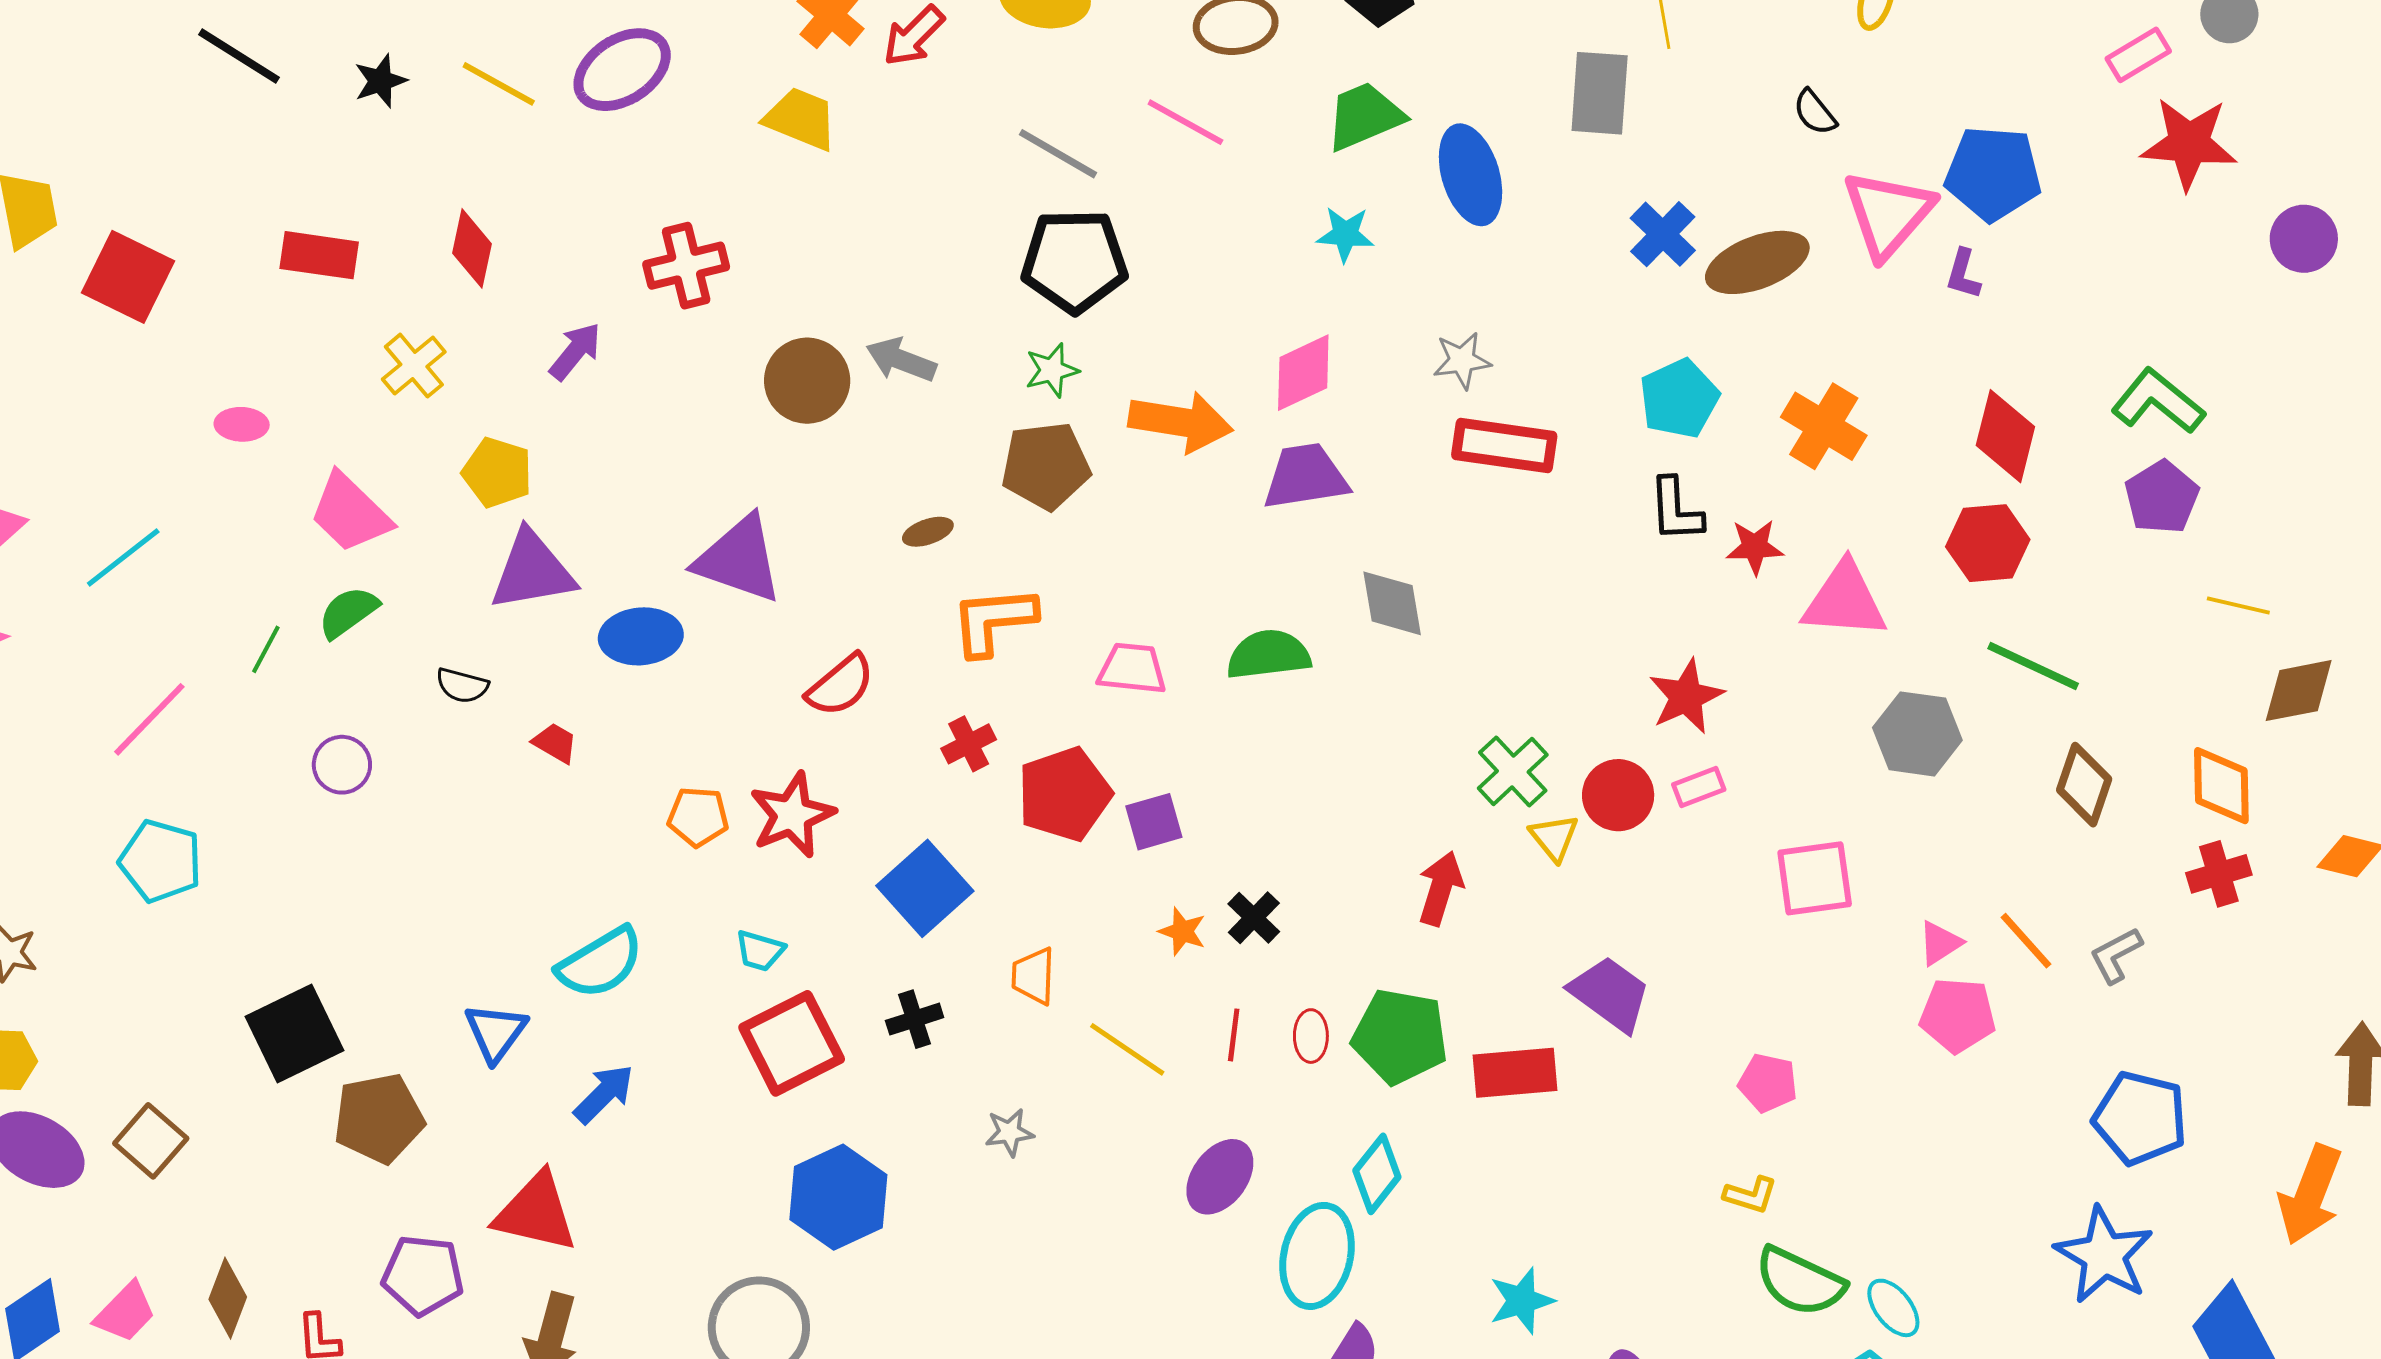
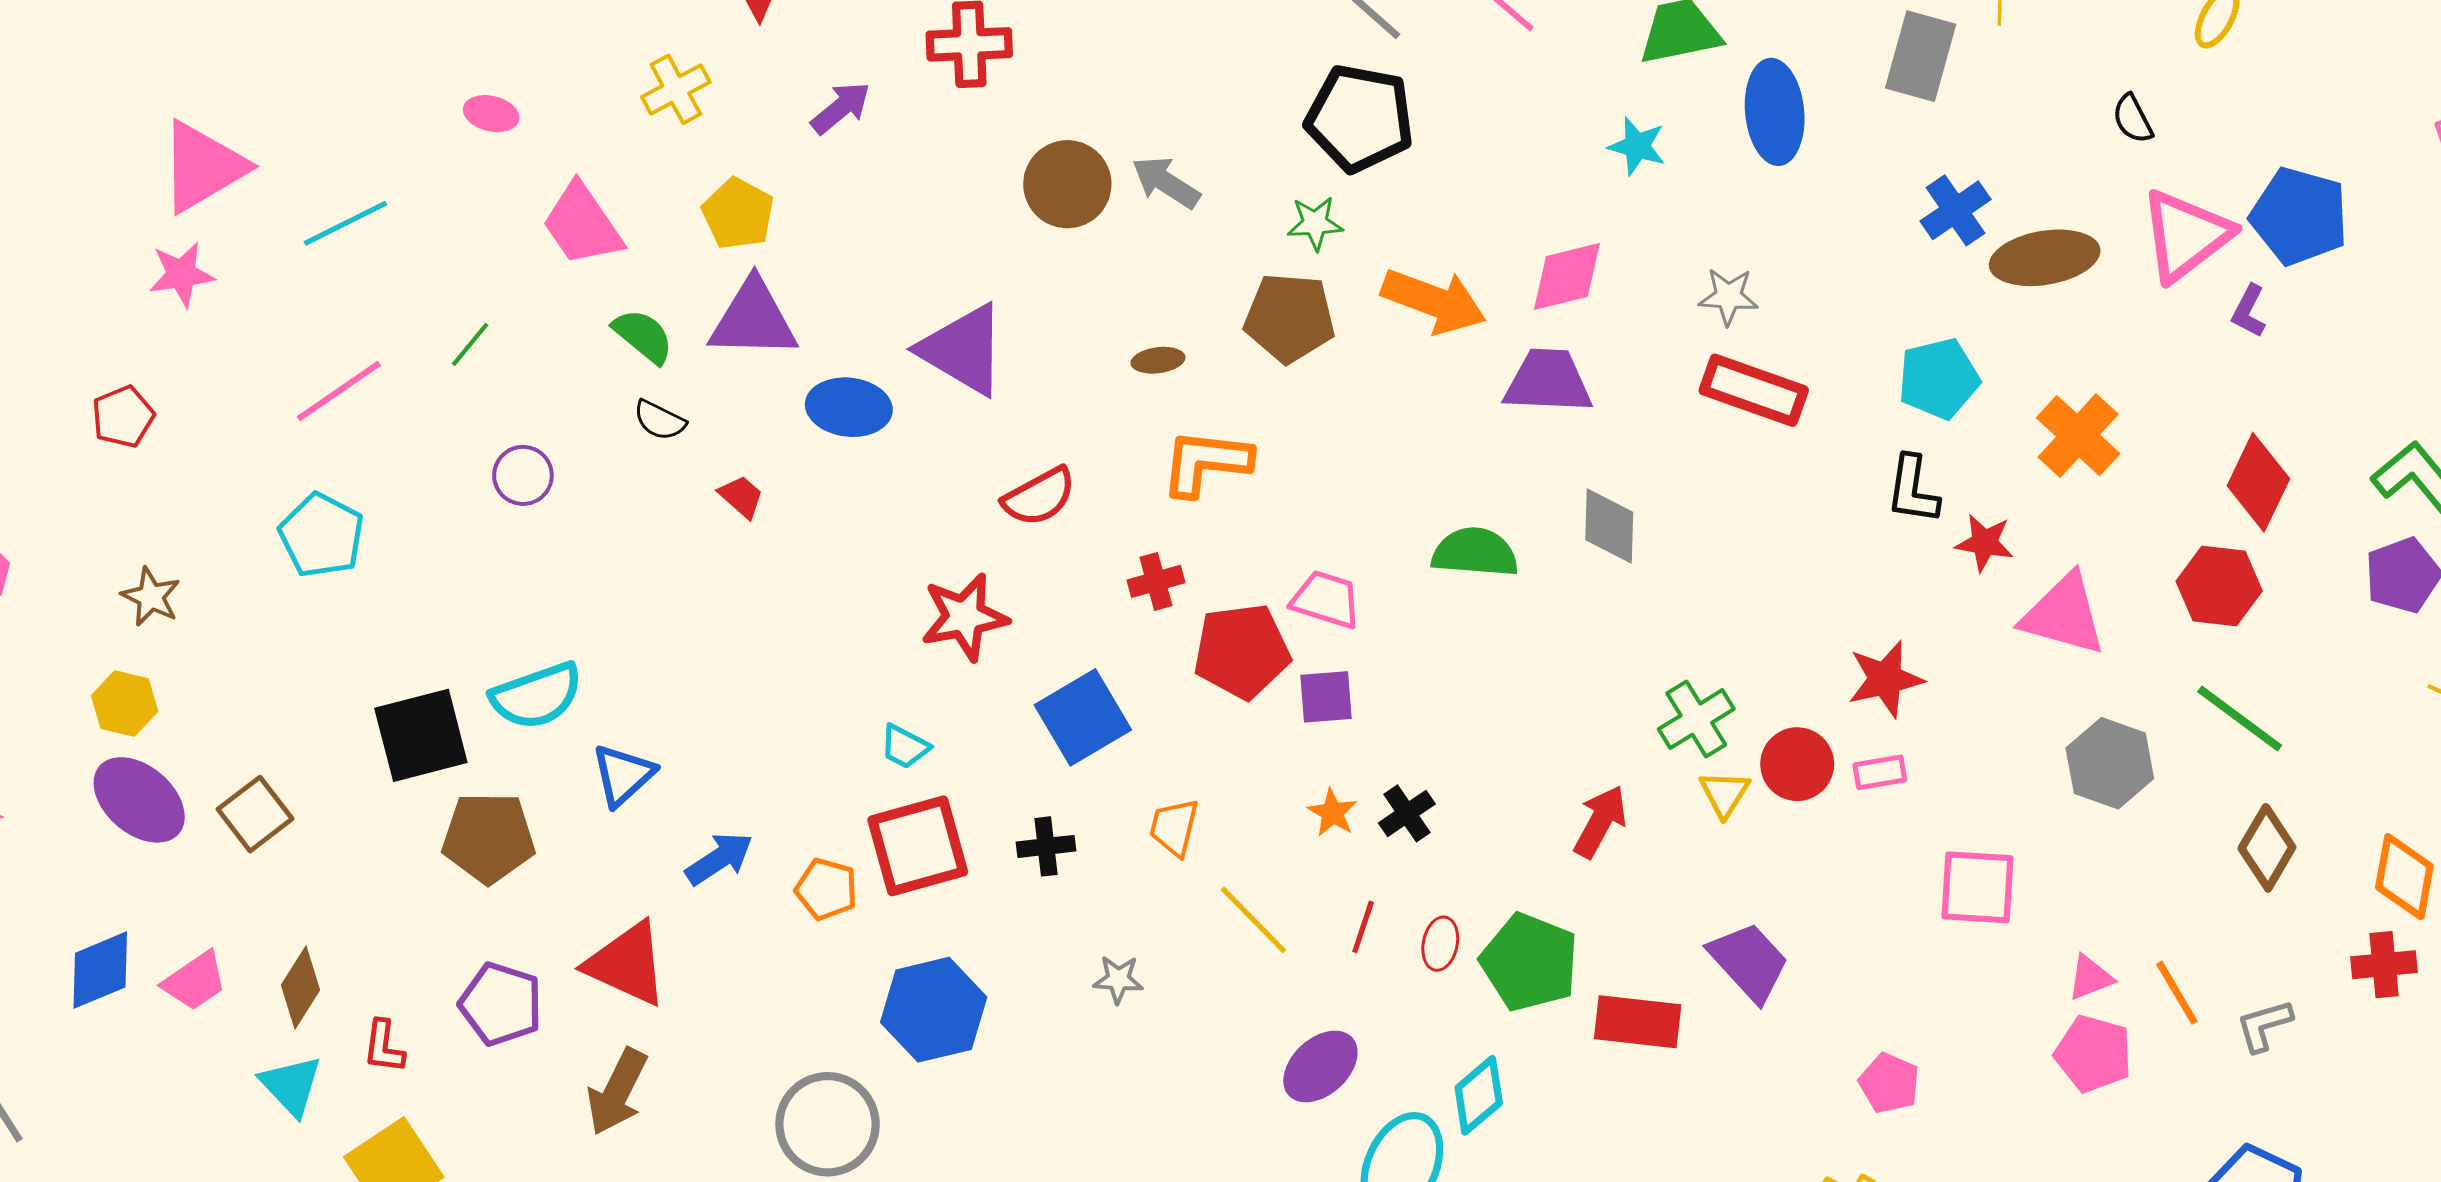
green semicircle: (348, 612) -> (643, 336), moved, turned 64
pink trapezoid: (1132, 669) -> (1326, 600), moved
orange pentagon: (698, 817) -> (826, 889), moved
cyan semicircle: (600, 963) -> (537, 696), moved

